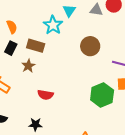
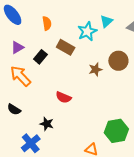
black rectangle: (11, 48) -> (40, 57), moved
brown star: (28, 66) -> (95, 69), moved
green hexagon: (102, 95) -> (116, 131), moved

